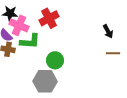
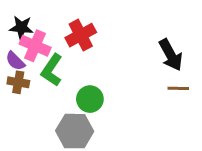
black arrow: (108, 31) -> (171, 55), size x1.5
green L-shape: (30, 41) -> (52, 70), turned 120

